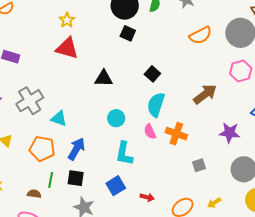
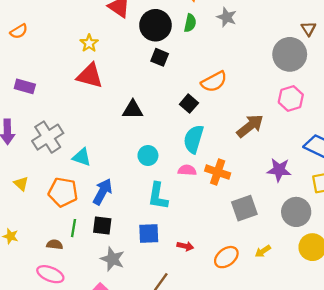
orange semicircle: (200, 35) -> (214, 82), moved
pink semicircle: (150, 132) -> (187, 170), turned 119
gray square: (199, 165) -> (244, 208), size x1.6
blue square: (116, 186) -> (149, 233), turned 30

